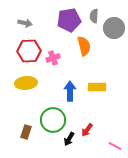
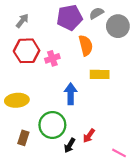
gray semicircle: (94, 16) -> (96, 13), turned 56
gray arrow: (25, 23) -> (22, 21), turned -64
yellow ellipse: (26, 83) -> (17, 100), moved
yellow rectangle: (97, 87) -> (100, 74), moved

